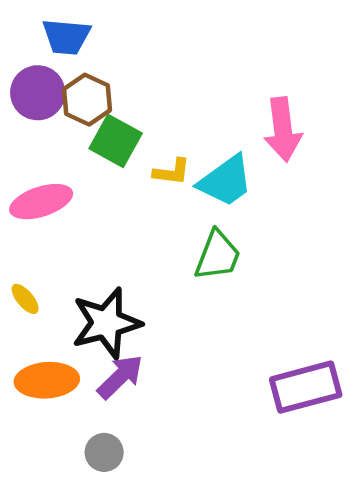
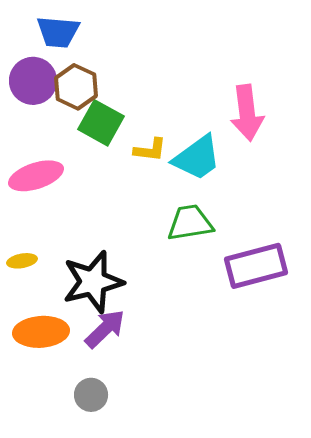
green trapezoid: (218, 255) -> (190, 223), turned -120
yellow ellipse: (25, 299) -> (22, 261), turned -60
purple rectangle: (306, 387) -> (256, 266), moved

